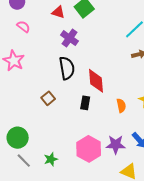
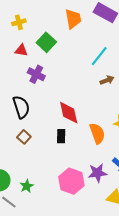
black semicircle: (67, 68) -> (21, 107), moved
orange semicircle: (121, 106) -> (97, 133), size x1.5
green star: (51, 159) -> (27, 186), moved

